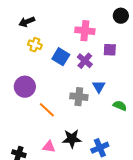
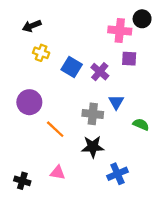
pink cross: (85, 31) -> (120, 31), moved
black star: (72, 139) -> (93, 147), moved

